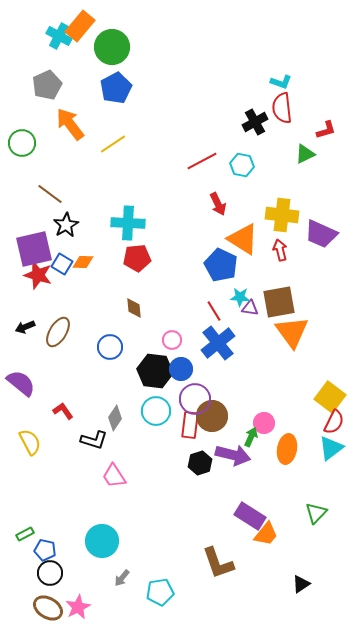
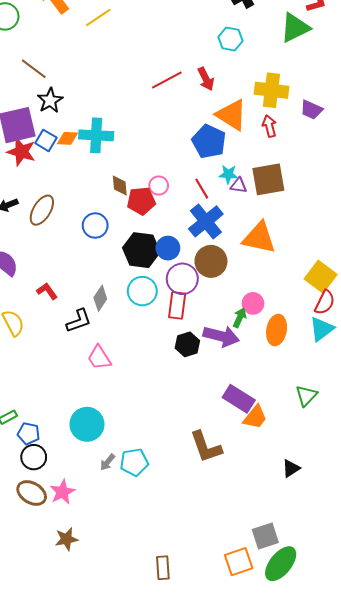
green triangle: (305, 154) -> (295, 28), size x1.5
red line: (202, 161) -> (167, 80), moved
cyan cross: (128, 223) -> (96, 135), moved
purple trapezoid: (321, 234) -> (311, 110), size x0.7
red pentagon: (137, 258) -> (141, 201), moved
orange triangle: (292, 332) -> (259, 238), moved, turned -42
pink circle: (172, 340) -> (159, 186), moved
brown circle: (212, 416) -> (211, 261), moved
black L-shape: (94, 440) -> (79, 321), turned -36
cyan pentagon: (160, 592) -> (134, 462), moved

